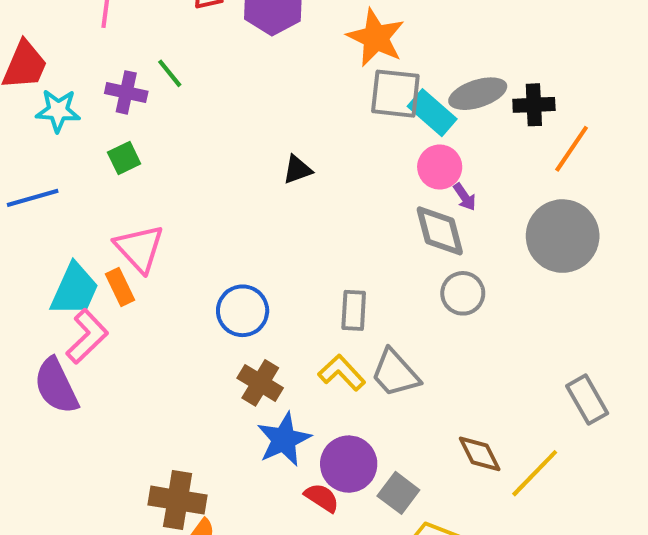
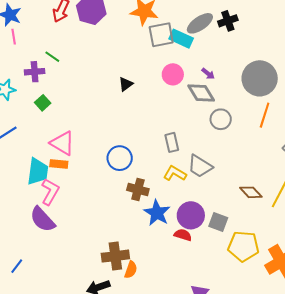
orange line: (572, 149) -> (265, 115), moved
pink circle: (440, 167) -> (173, 74), moved
orange rectangle: (120, 287) -> (59, 164), turned -42

